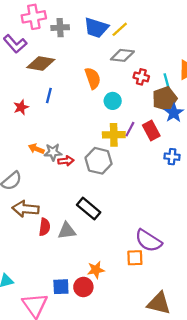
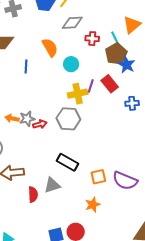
blue line: (49, 96) -> (26, 66), moved
red semicircle: (45, 227) -> (33, 194), moved
orange square: (135, 258) -> (98, 177), moved
orange star: (96, 270) -> (93, 205), moved

